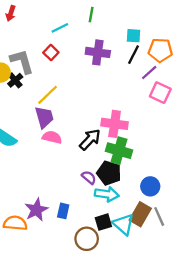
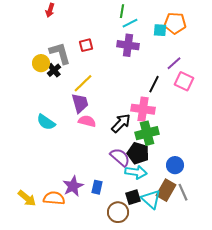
cyan line: (60, 28) -> (130, 23), moved
orange pentagon: (160, 50) -> (175, 23), moved
red square: (51, 52) -> (86, 45), turned 32
black line: (134, 55) -> (154, 84), moved
green cross: (119, 151) -> (147, 133), turned -30
purple semicircle: (89, 177) -> (120, 157), size x1.5

